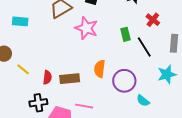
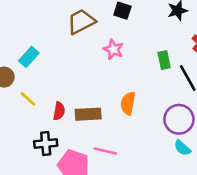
cyan rectangle: (20, 21) -> (29, 57), moved, turned -56
pink star: (86, 28) -> (113, 49), size x0.7
purple circle: (124, 81) -> (179, 119), moved

